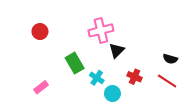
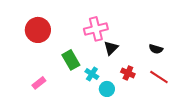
red circle: (40, 32) -> (38, 30), size x1.6
black semicircle: (170, 59) -> (156, 49), moved

